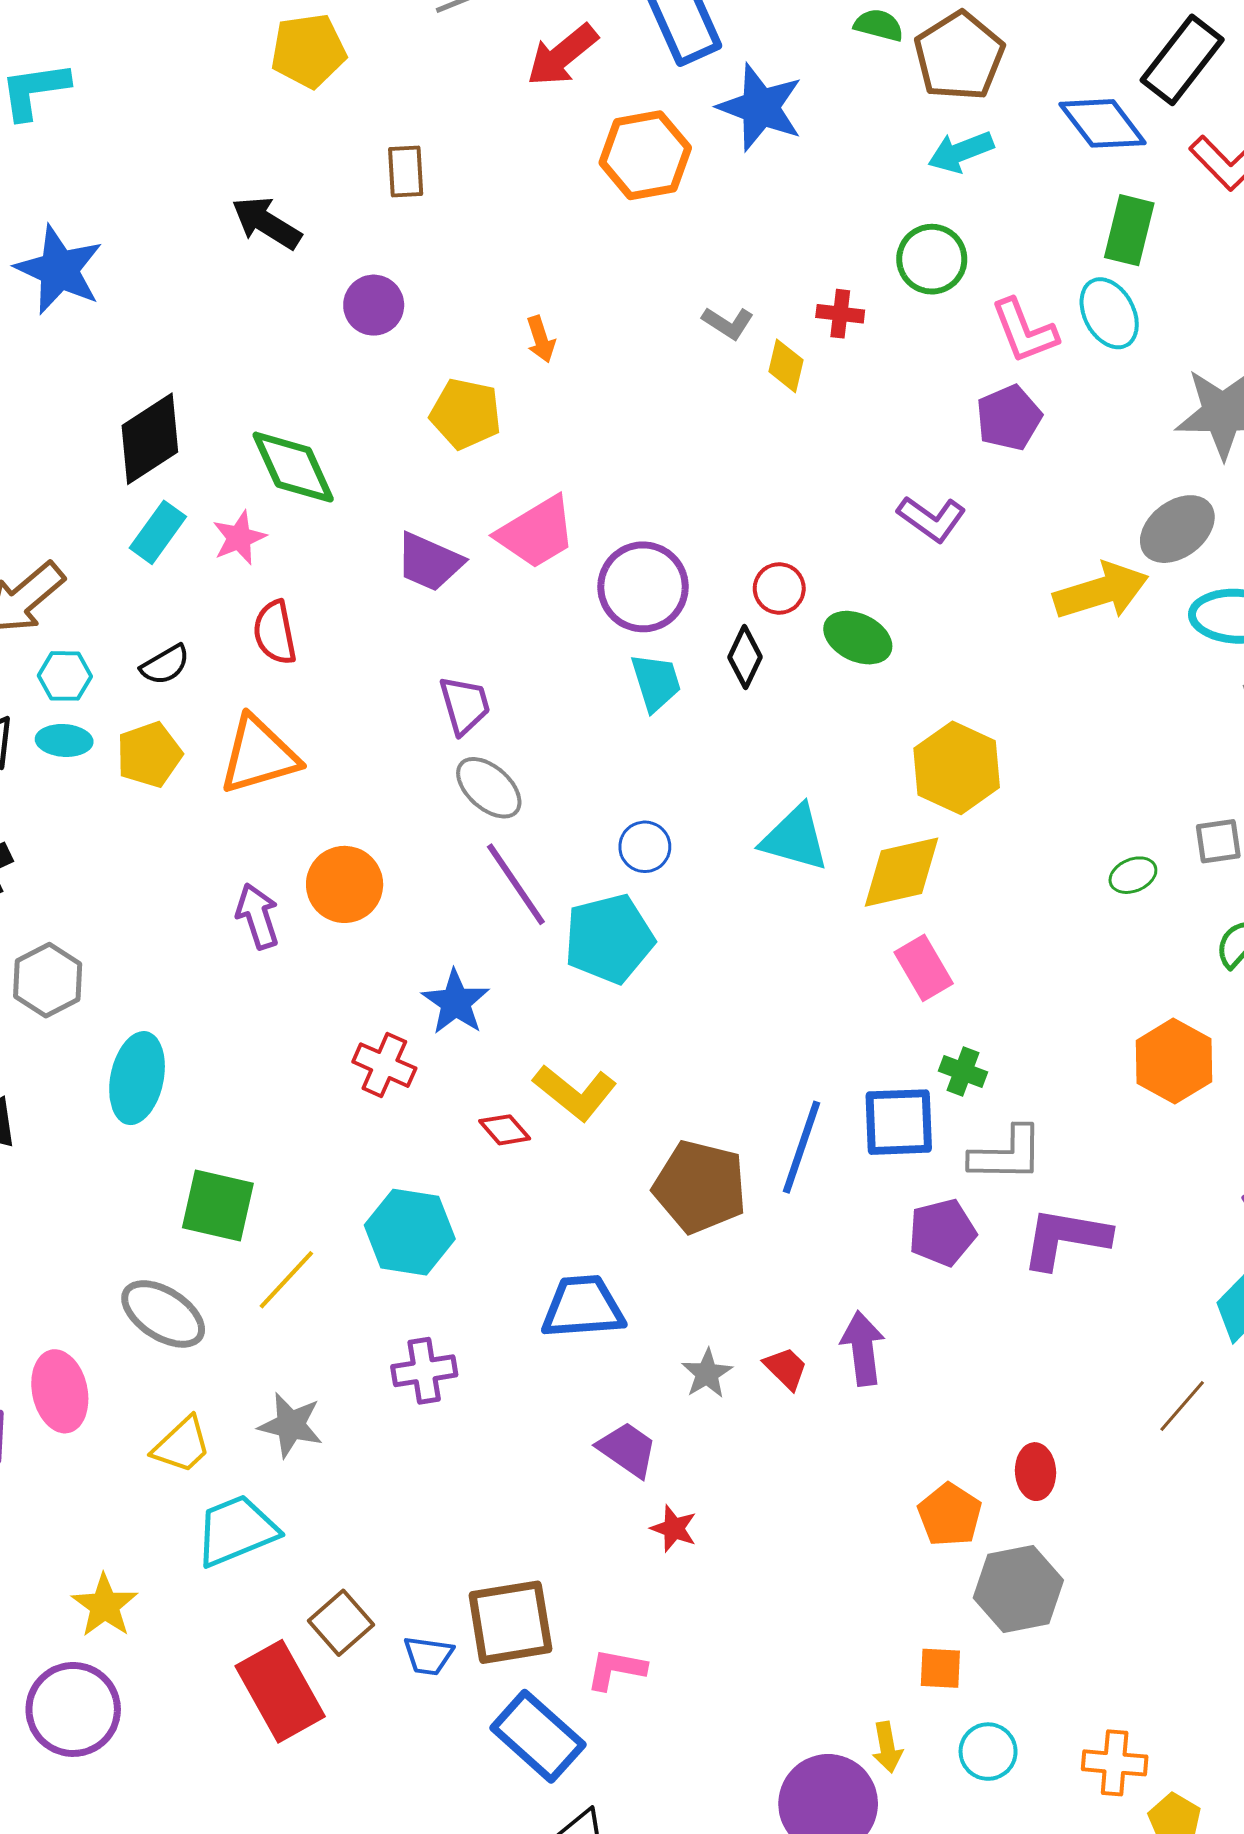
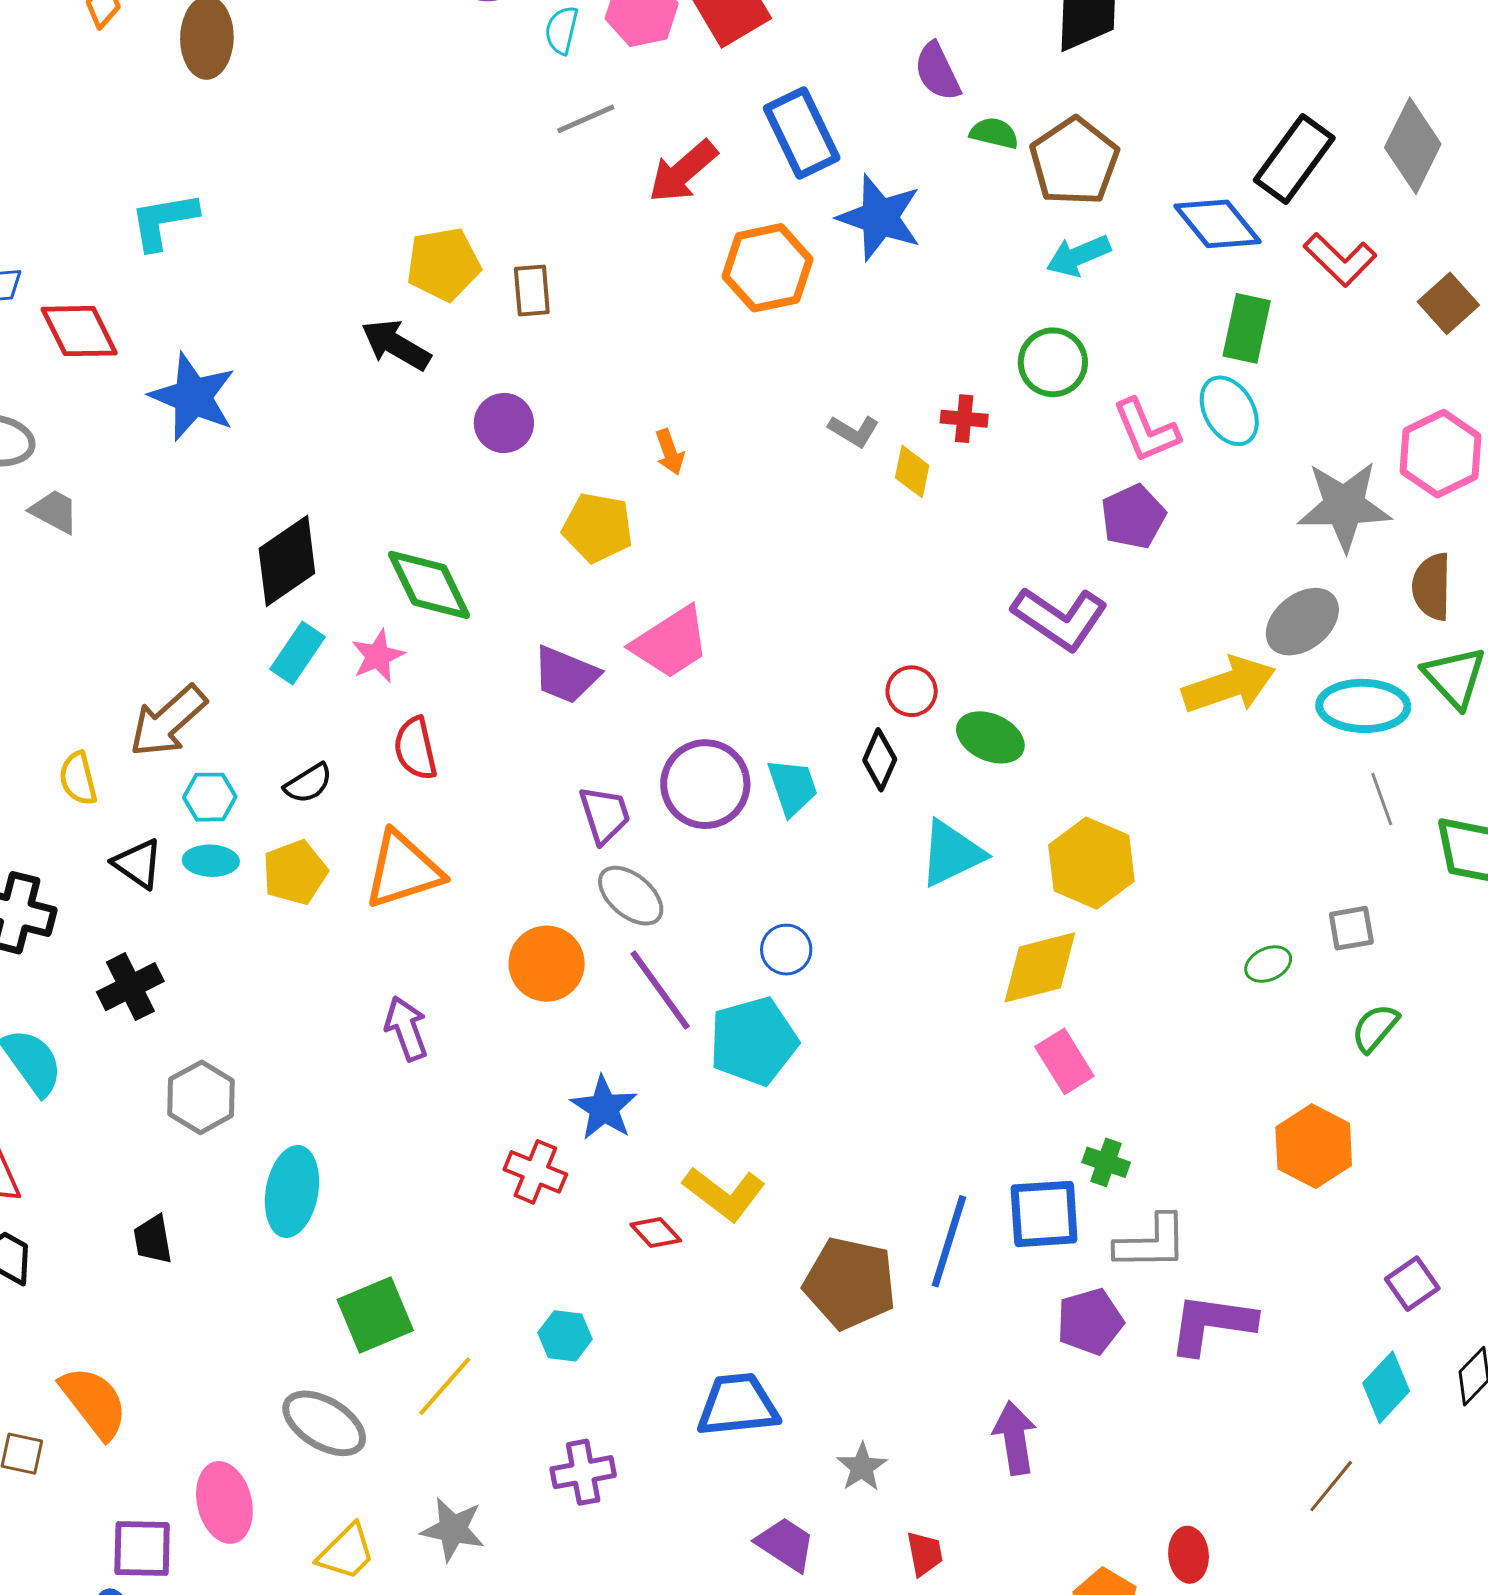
yellow pentagon: (308, 51) -> (443, 264), moved
purple L-shape: (932, 519) -> (1060, 618), size x1.4
purple circle: (643, 587) -> (705, 784), moved
cyan triangle: (795, 838) -> (952, 853), moved, turned -40
orange circle: (345, 884) -> (547, 964), moved
green square: (218, 1205) -> (375, 1315), turned -34
cyan hexagon: (410, 1232) -> (565, 1336), size x0.6
red trapezoid: (786, 1368) -> (925, 1554), moved, turned 36

